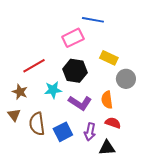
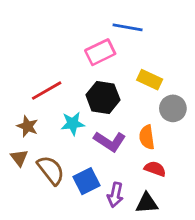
brown semicircle: (37, 124) -> (51, 170), turned 150
purple arrow: (90, 132) -> (115, 195), moved

